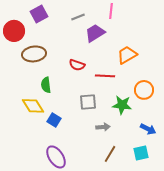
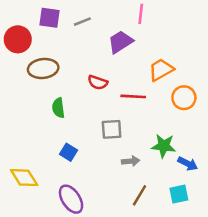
purple square: (39, 14) -> (49, 18), turned 36
gray line: (78, 17) -> (82, 22), moved
orange circle: (144, 90) -> (184, 98), moved
green star: (122, 105) -> (164, 146), moved
yellow diamond: (33, 106) -> (24, 178), moved

